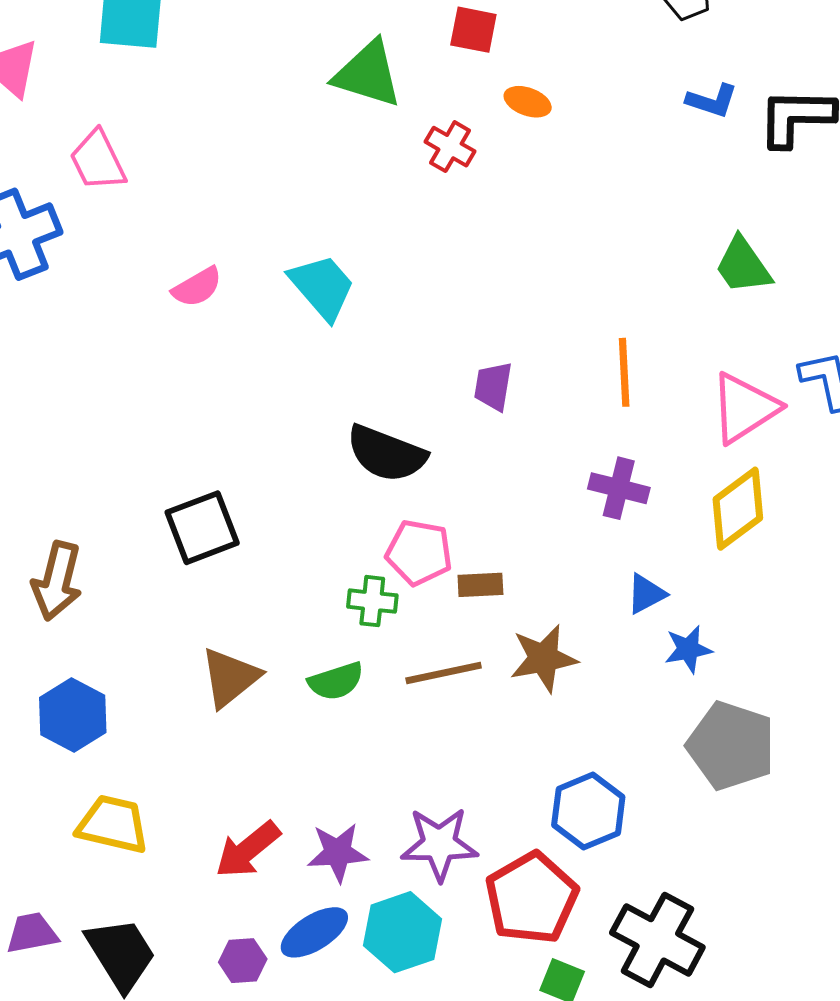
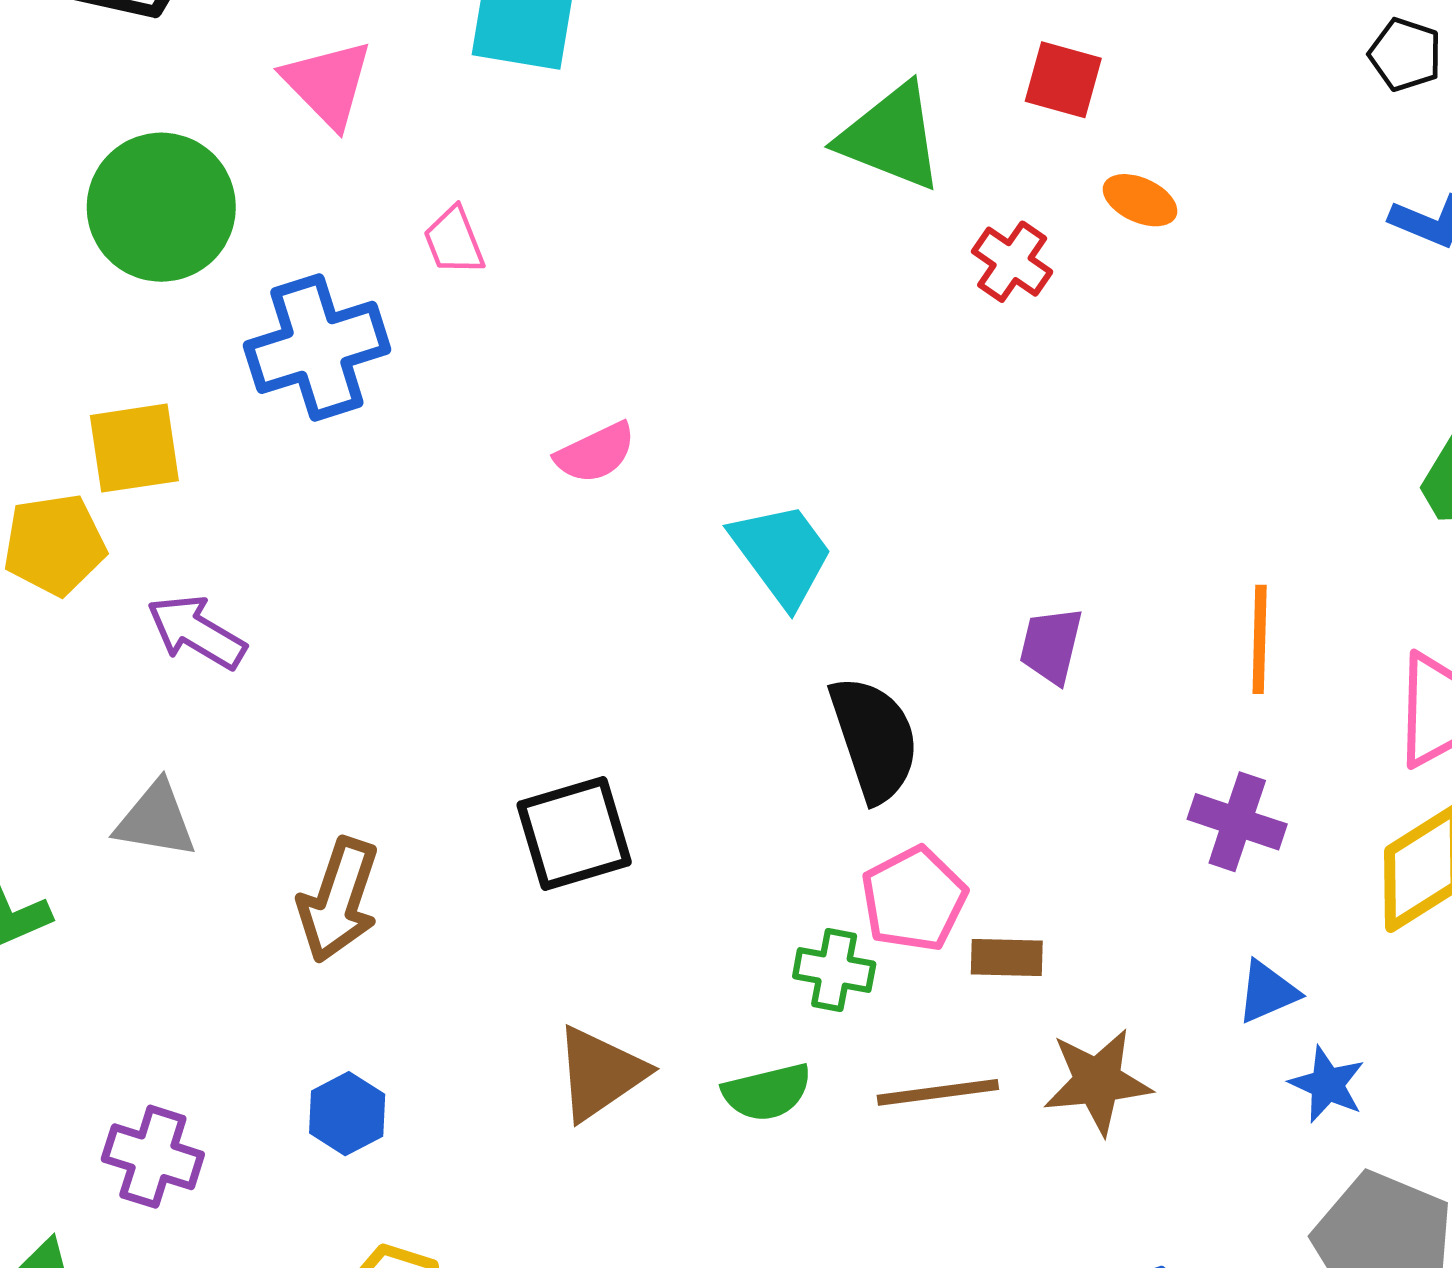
pink trapezoid: (98, 161) -> (454, 241), size x0.7
cyan trapezoid: (322, 287) -> (782, 554), moved
black semicircle: (386, 454) -> (874, 739), turned -134
pink pentagon: (419, 552) -> (914, 899), turned 30
blue star: (688, 649) -> (1327, 1084), turned 30
blue hexagon: (73, 715) -> (347, 1114), size x0.7

